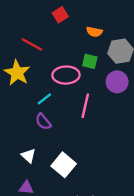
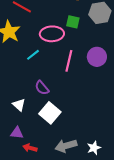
purple circle: (117, 82) -> (97, 57), moved
purple semicircle: (43, 122) -> (42, 88), moved

